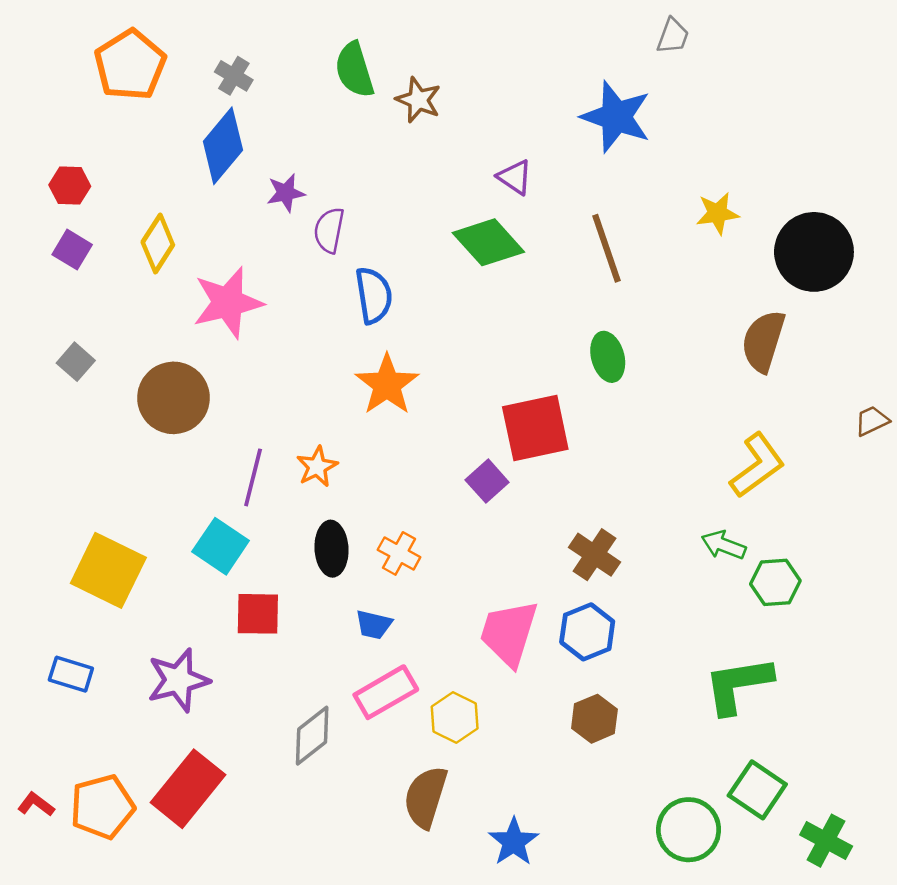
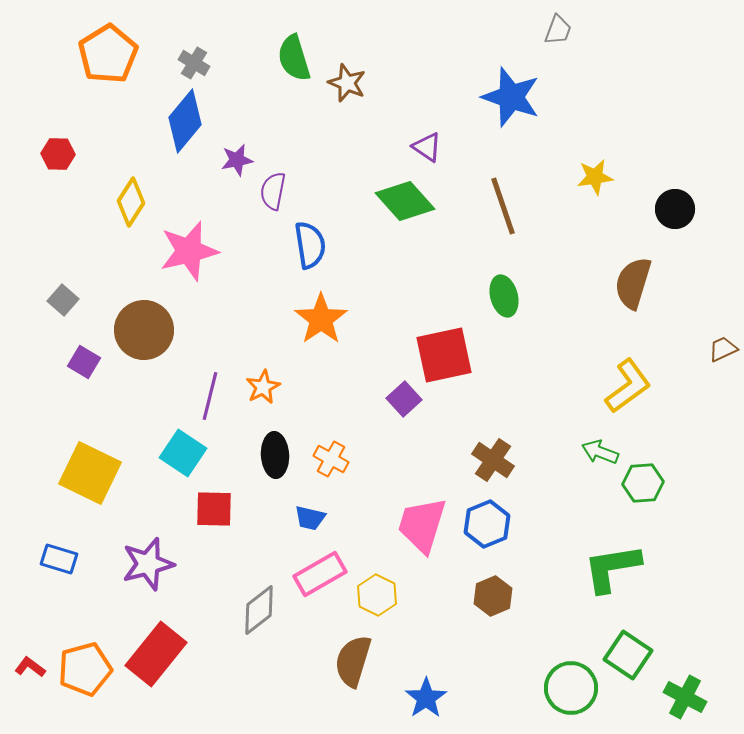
purple square: (72, 250) -> (84, 362), moved
black circle: (814, 252) -> (675, 209), size x0.6

